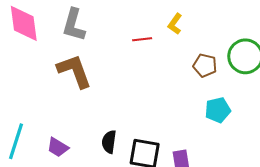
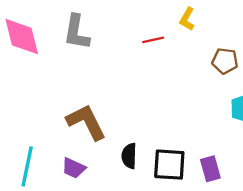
brown L-shape: (74, 71) -> (86, 122), moved

